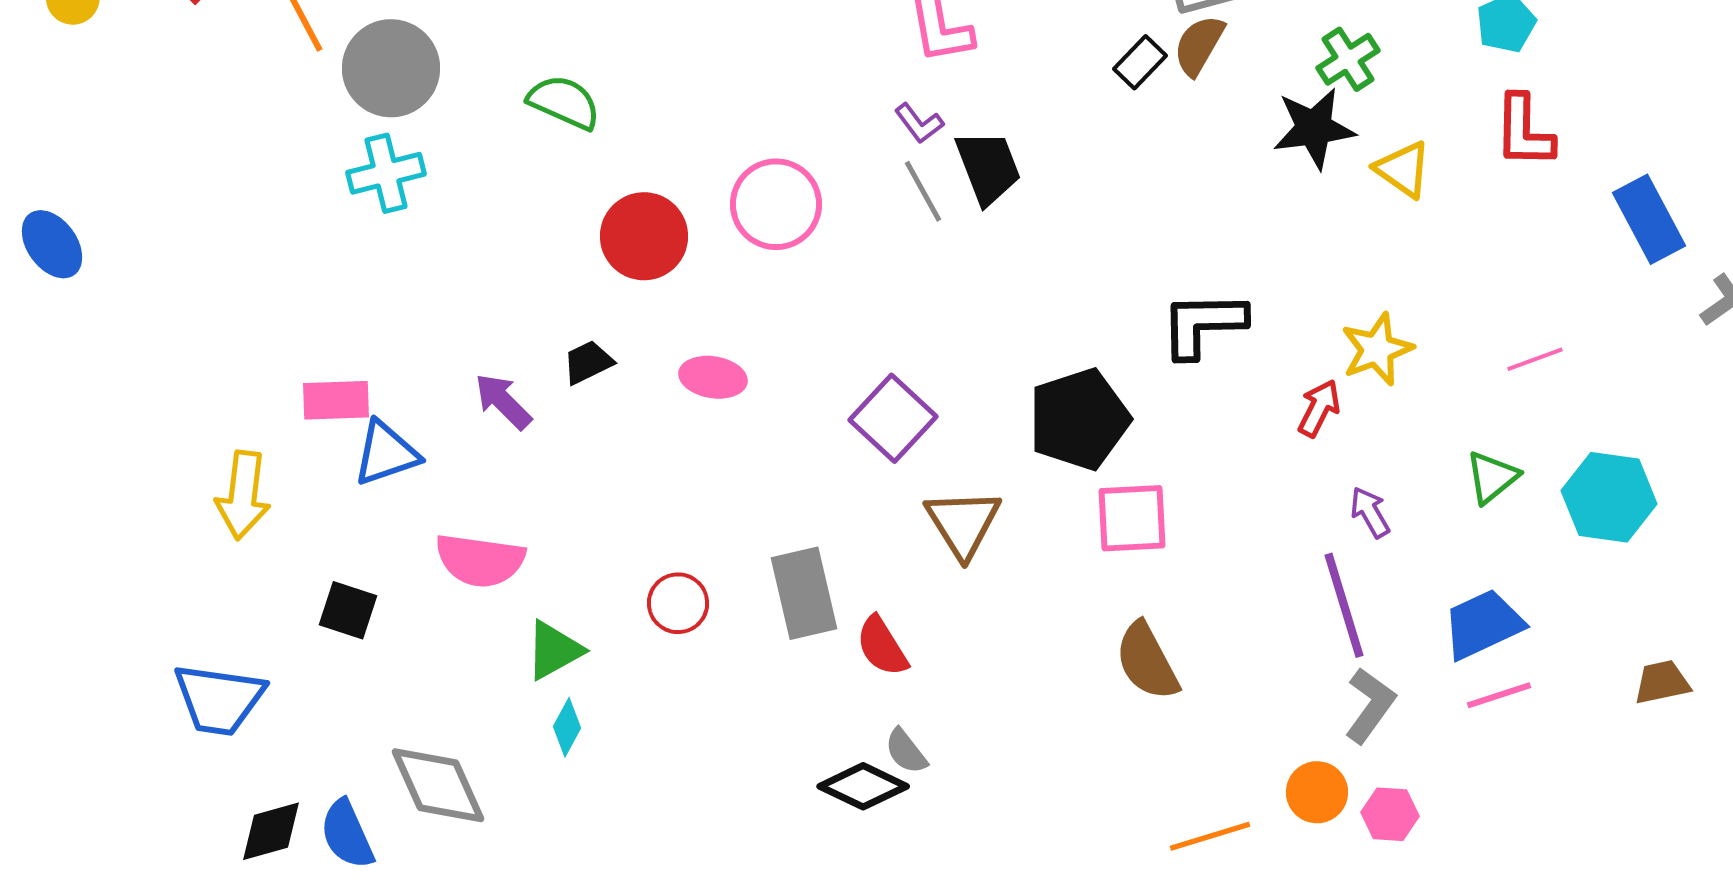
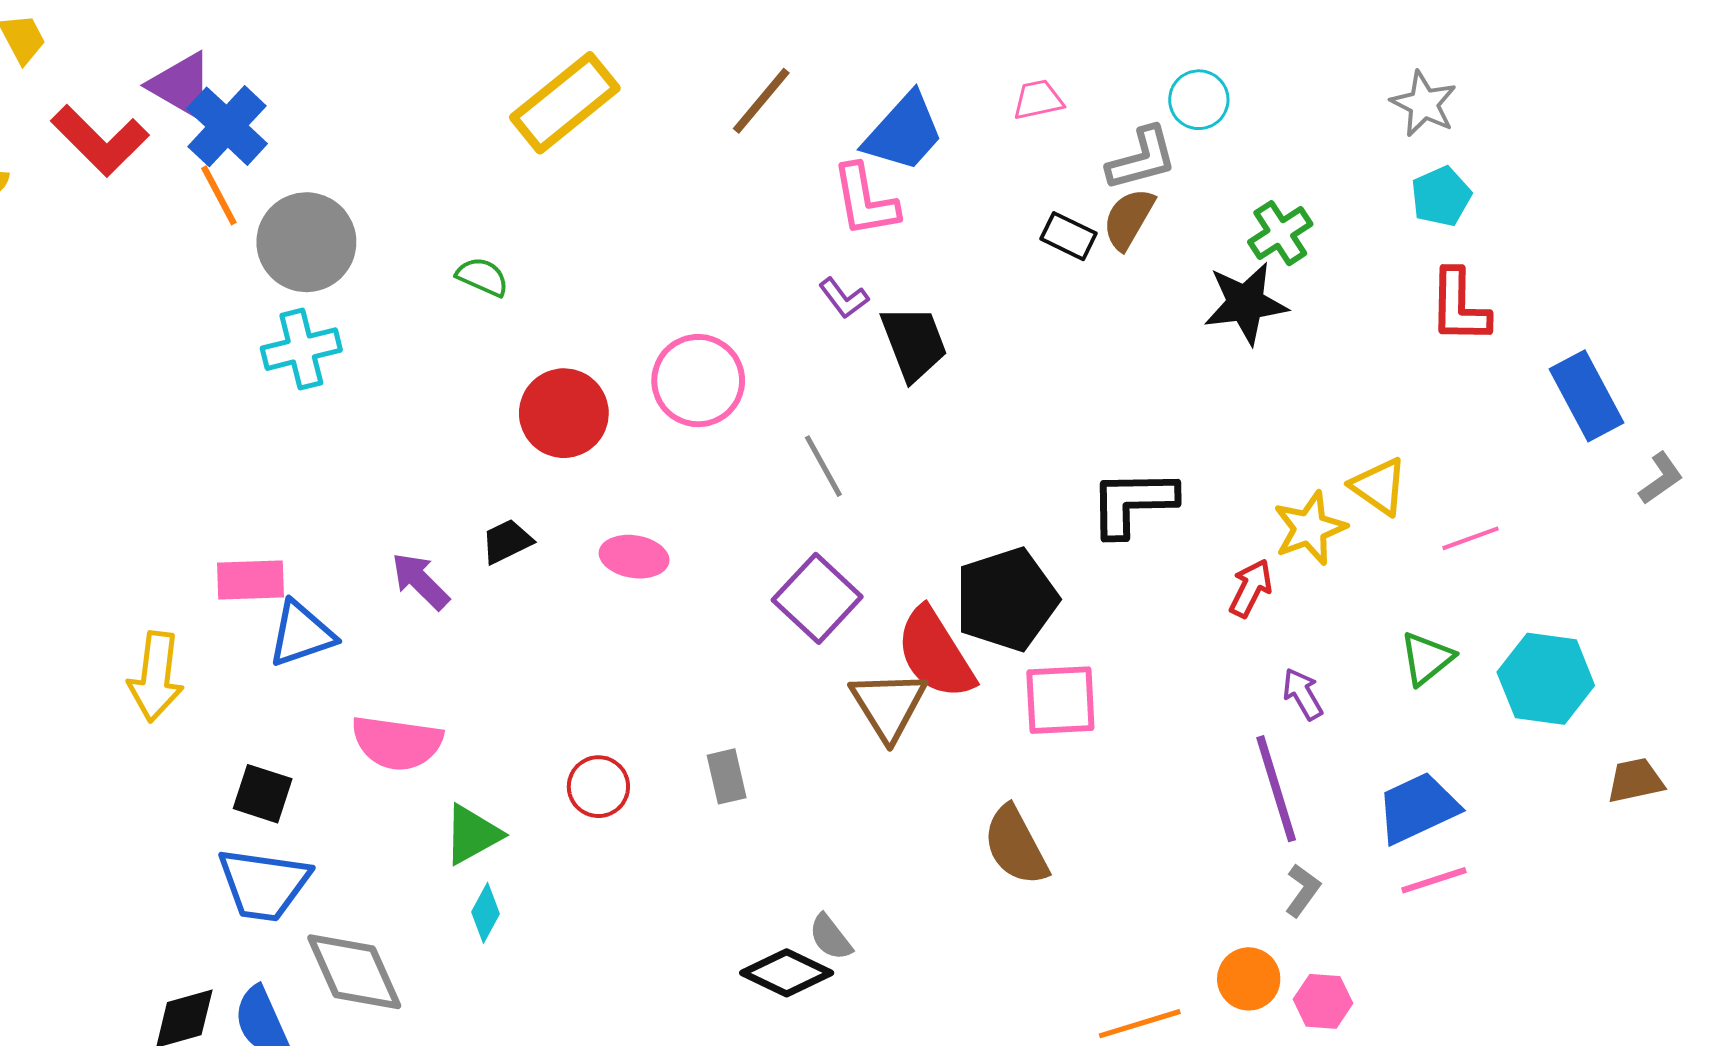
black rectangle: (1140, 62) -> (1069, 236), turned 72
green semicircle: (564, 102) -> (482, 277), size x0.7
yellow triangle: (1403, 169) -> (1379, 486), moved
gray line: (923, 191) -> (823, 466), moved
gray rectangle: (804, 593) -> (727, 776), size x0.6
red semicircle: (882, 646) -> (935, 653), moved, size x1.5
brown semicircle: (1147, 661) -> (1016, 846), moved
brown trapezoid: (1662, 682) -> (1635, 781), moved
blue trapezoid: (219, 699) -> (264, 884), moved
gray L-shape: (1370, 705) -> (1303, 890), size x0.7

